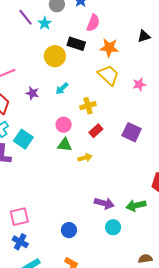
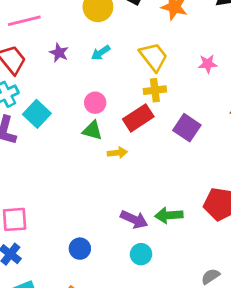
yellow trapezoid: (108, 75) -> (154, 57), moved
yellow cross: (88, 106) -> (155, 90), moved
red rectangle: (96, 131) -> (138, 118), size x1.5
green arrow: (136, 205) -> (169, 215), moved

